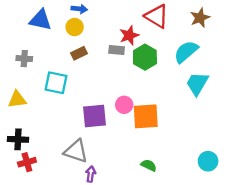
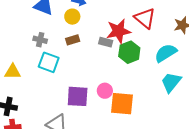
red star: (129, 35) -> (119, 31), size x1.4
gray cross: (24, 59) -> (40, 40), moved

